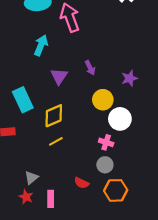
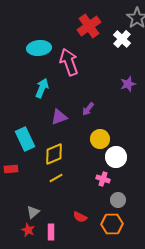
purple arrow: (90, 68) -> (88, 109), turned 64
purple triangle: (59, 76) -> (59, 117), turned 36
purple star: (130, 78) -> (128, 84), moved
gray circle: (105, 165) -> (118, 200), moved

